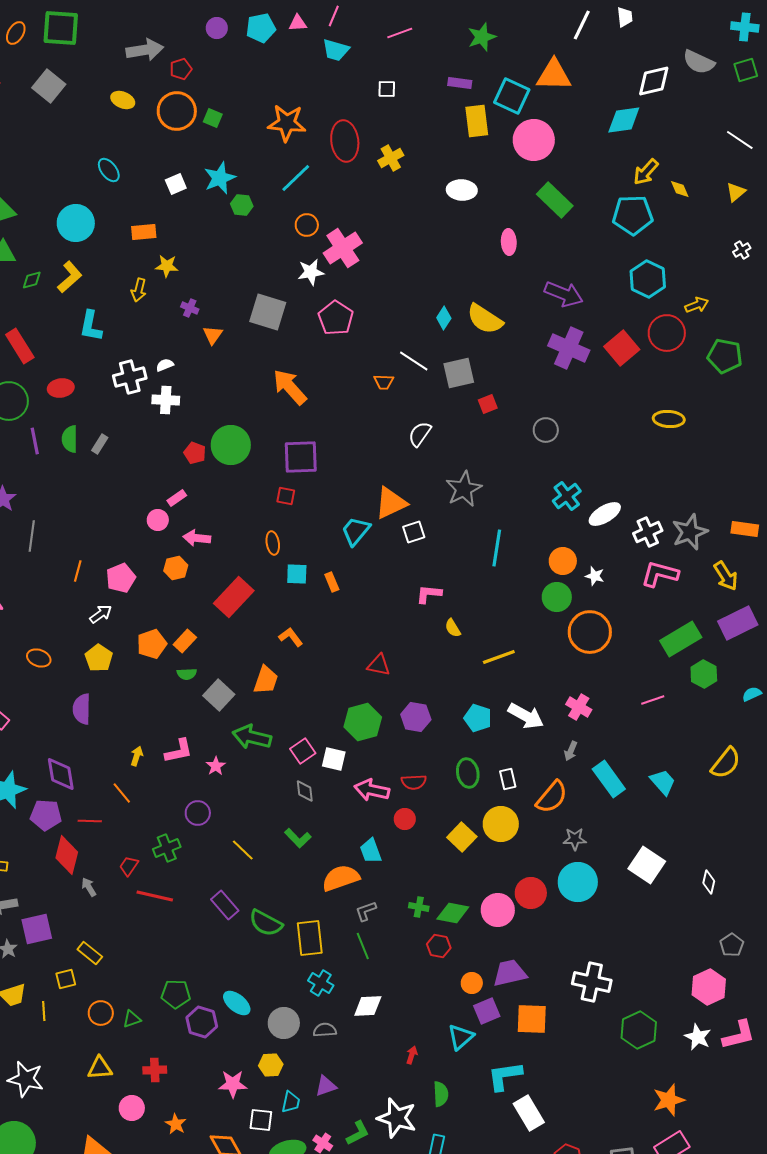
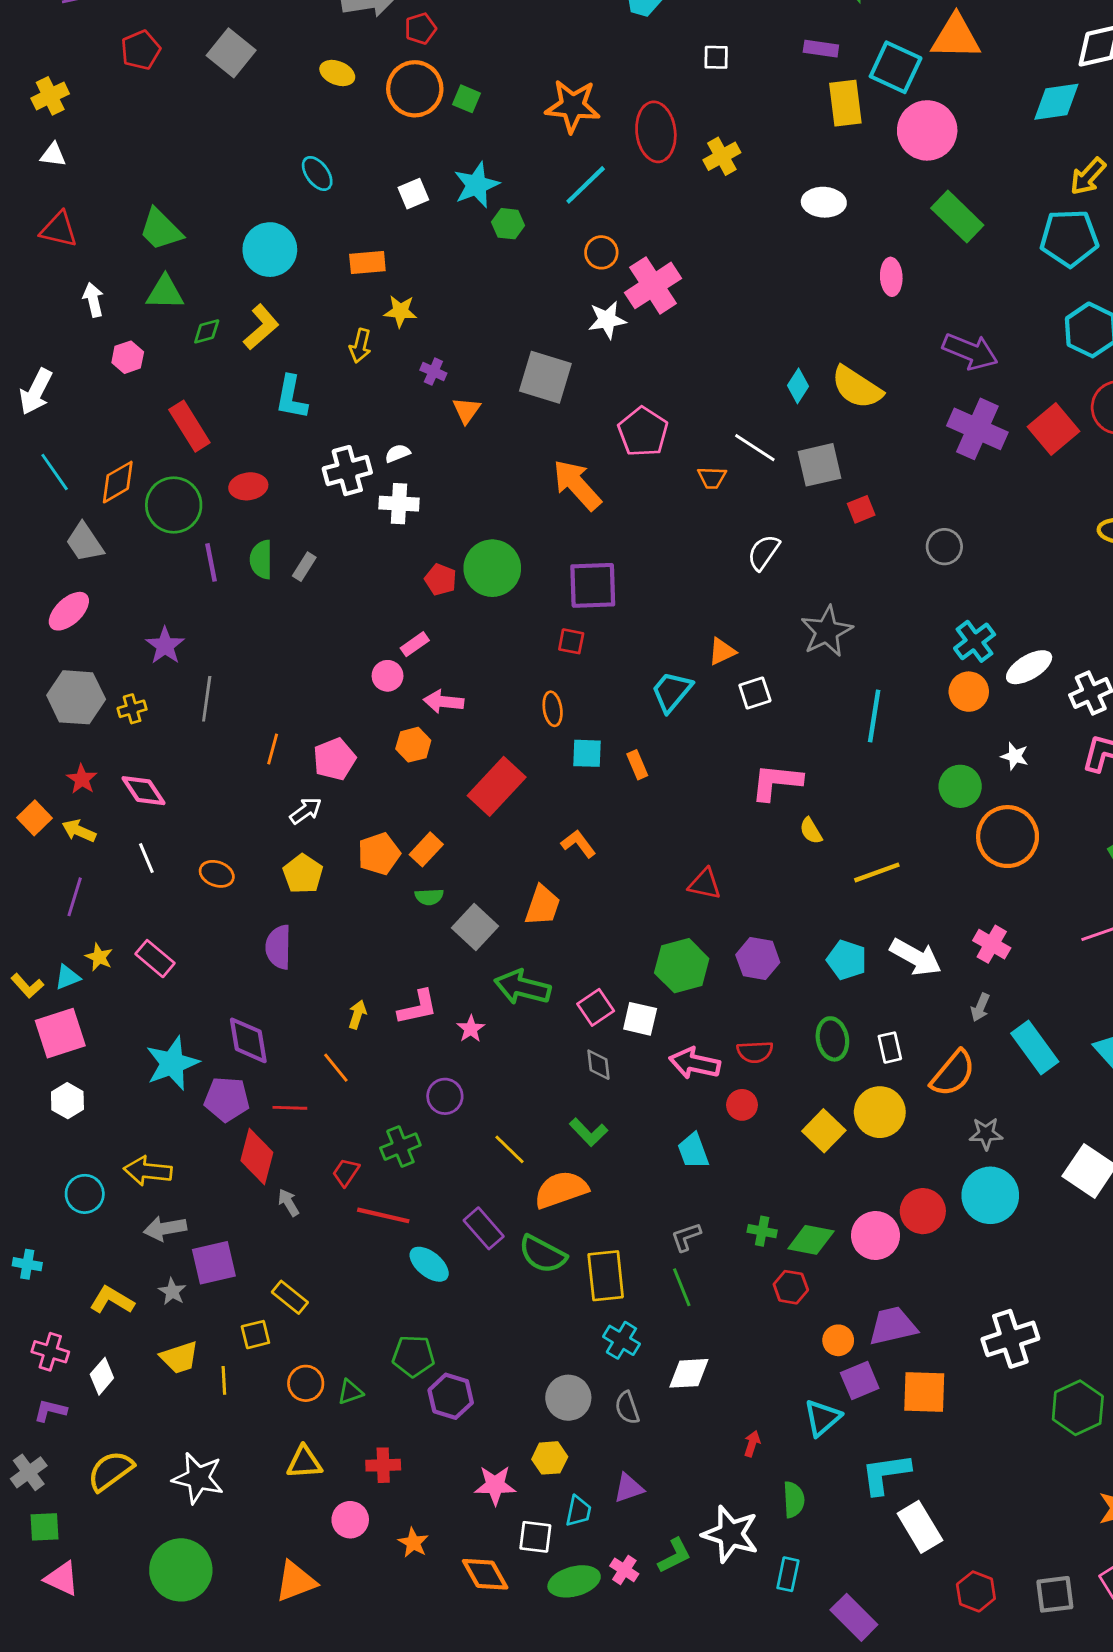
pink pentagon: (336, 318) -> (643, 432), moved
orange triangle: (391, 503) -> (722, 651), size x0.6
orange circle: (563, 561) -> (969, 692), moved
pink L-shape: (429, 594) -> (776, 782), size x1.4
orange semicircle: (341, 878) -> (561, 1190), moved
white cross: (592, 982) -> (1010, 1339), turned -30
cyan ellipse: (237, 1003) -> (429, 1264), moved
gray semicircle: (325, 1030) -> (627, 1408), turned -105

